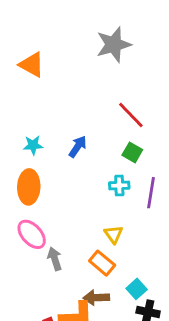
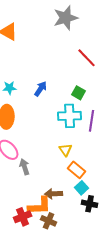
red line: (131, 115) -> (87, 58), moved
cyan cross: (119, 185) -> (70, 116), size x1.6
orange rectangle: (102, 263) -> (77, 170), moved

